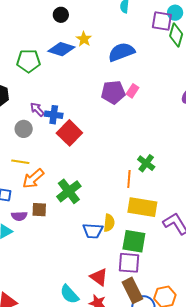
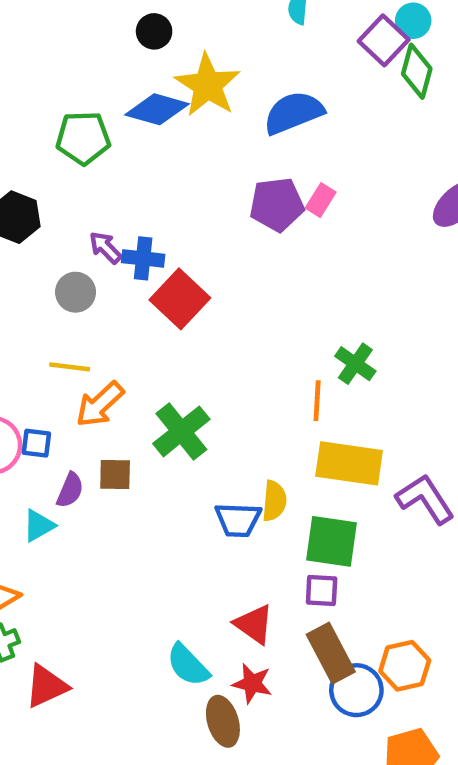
purple square: (162, 21) -> (384, 40), turned 35
yellow star: (84, 39) -> (208, 85), size x1.8
purple semicircle: (19, 216) -> (70, 490), turned -63
purple square: (129, 263) -> (322, 591), size x0.7

